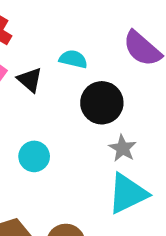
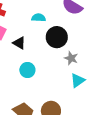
black triangle: (30, 80) -> (19, 43), moved
cyan triangle: (128, 194) -> (78, 80), size x0.7

